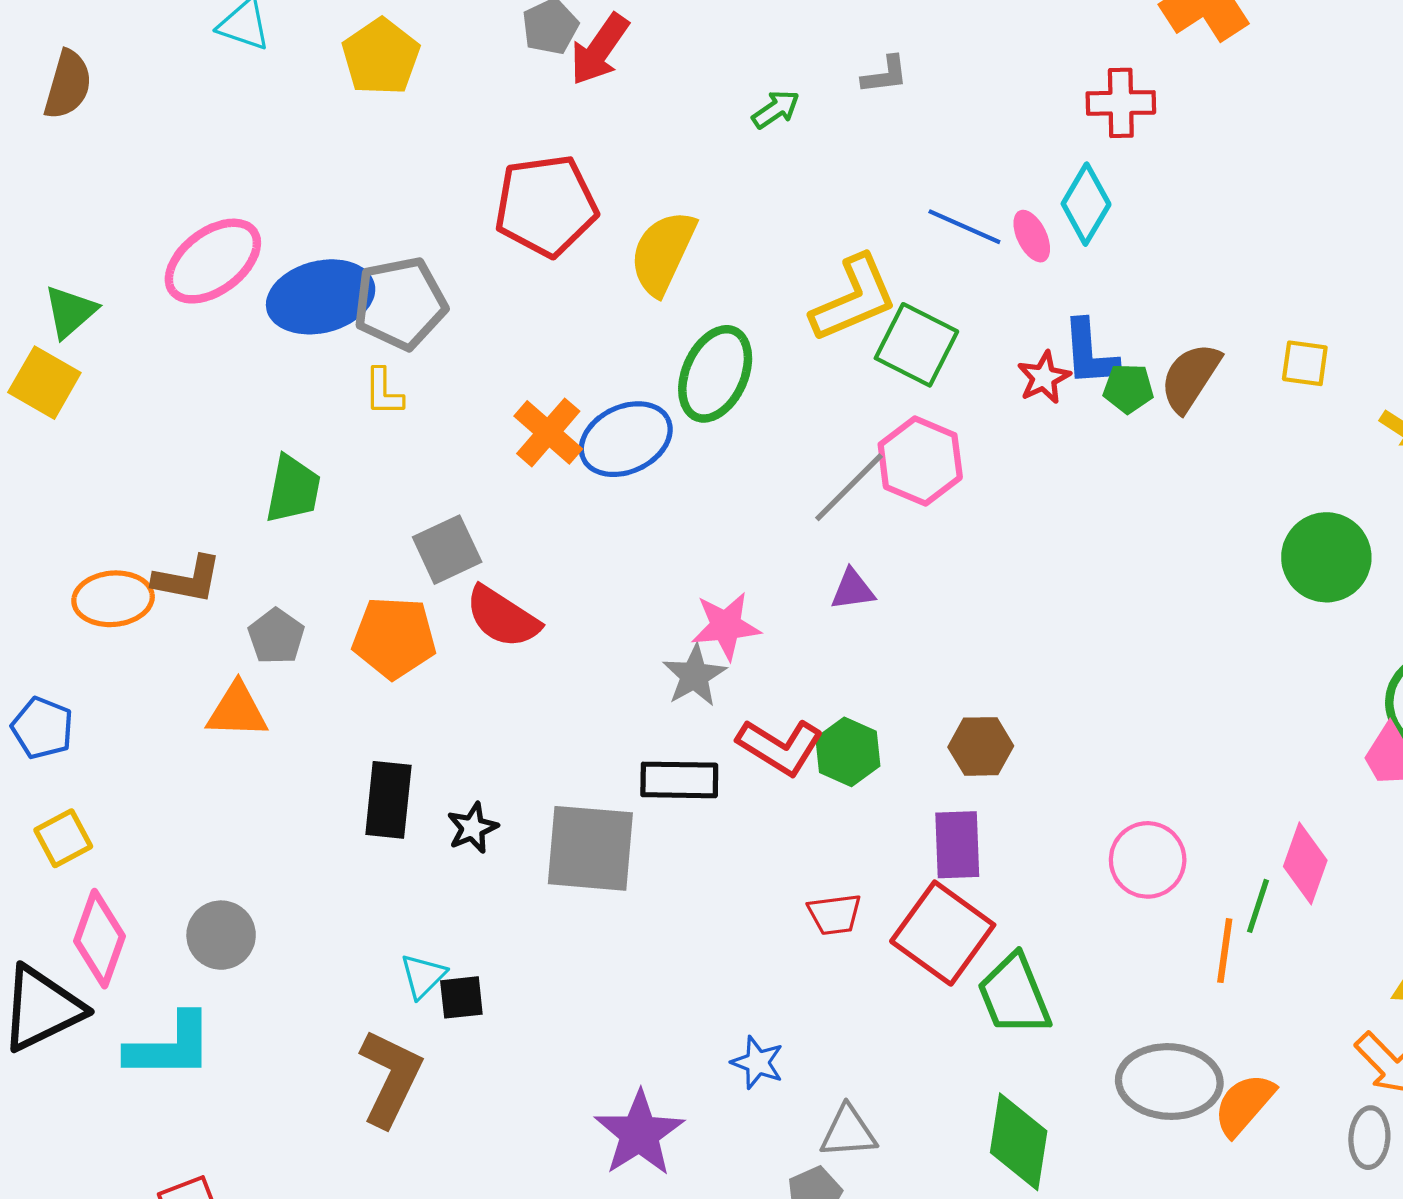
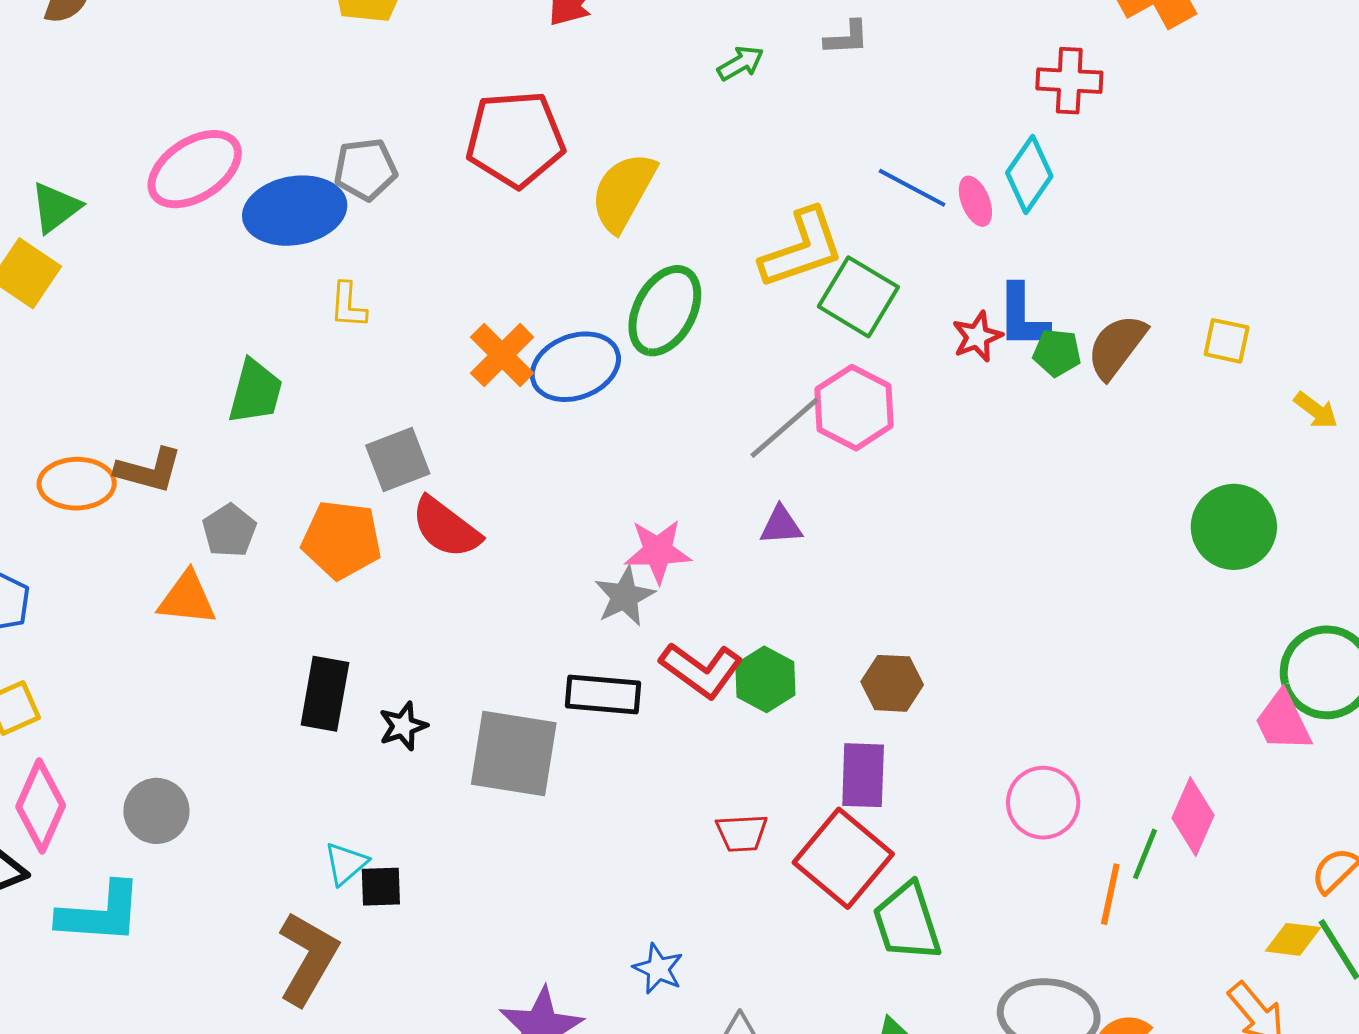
gray pentagon: (400, 303) -> (365, 169), moved, size x0.7

